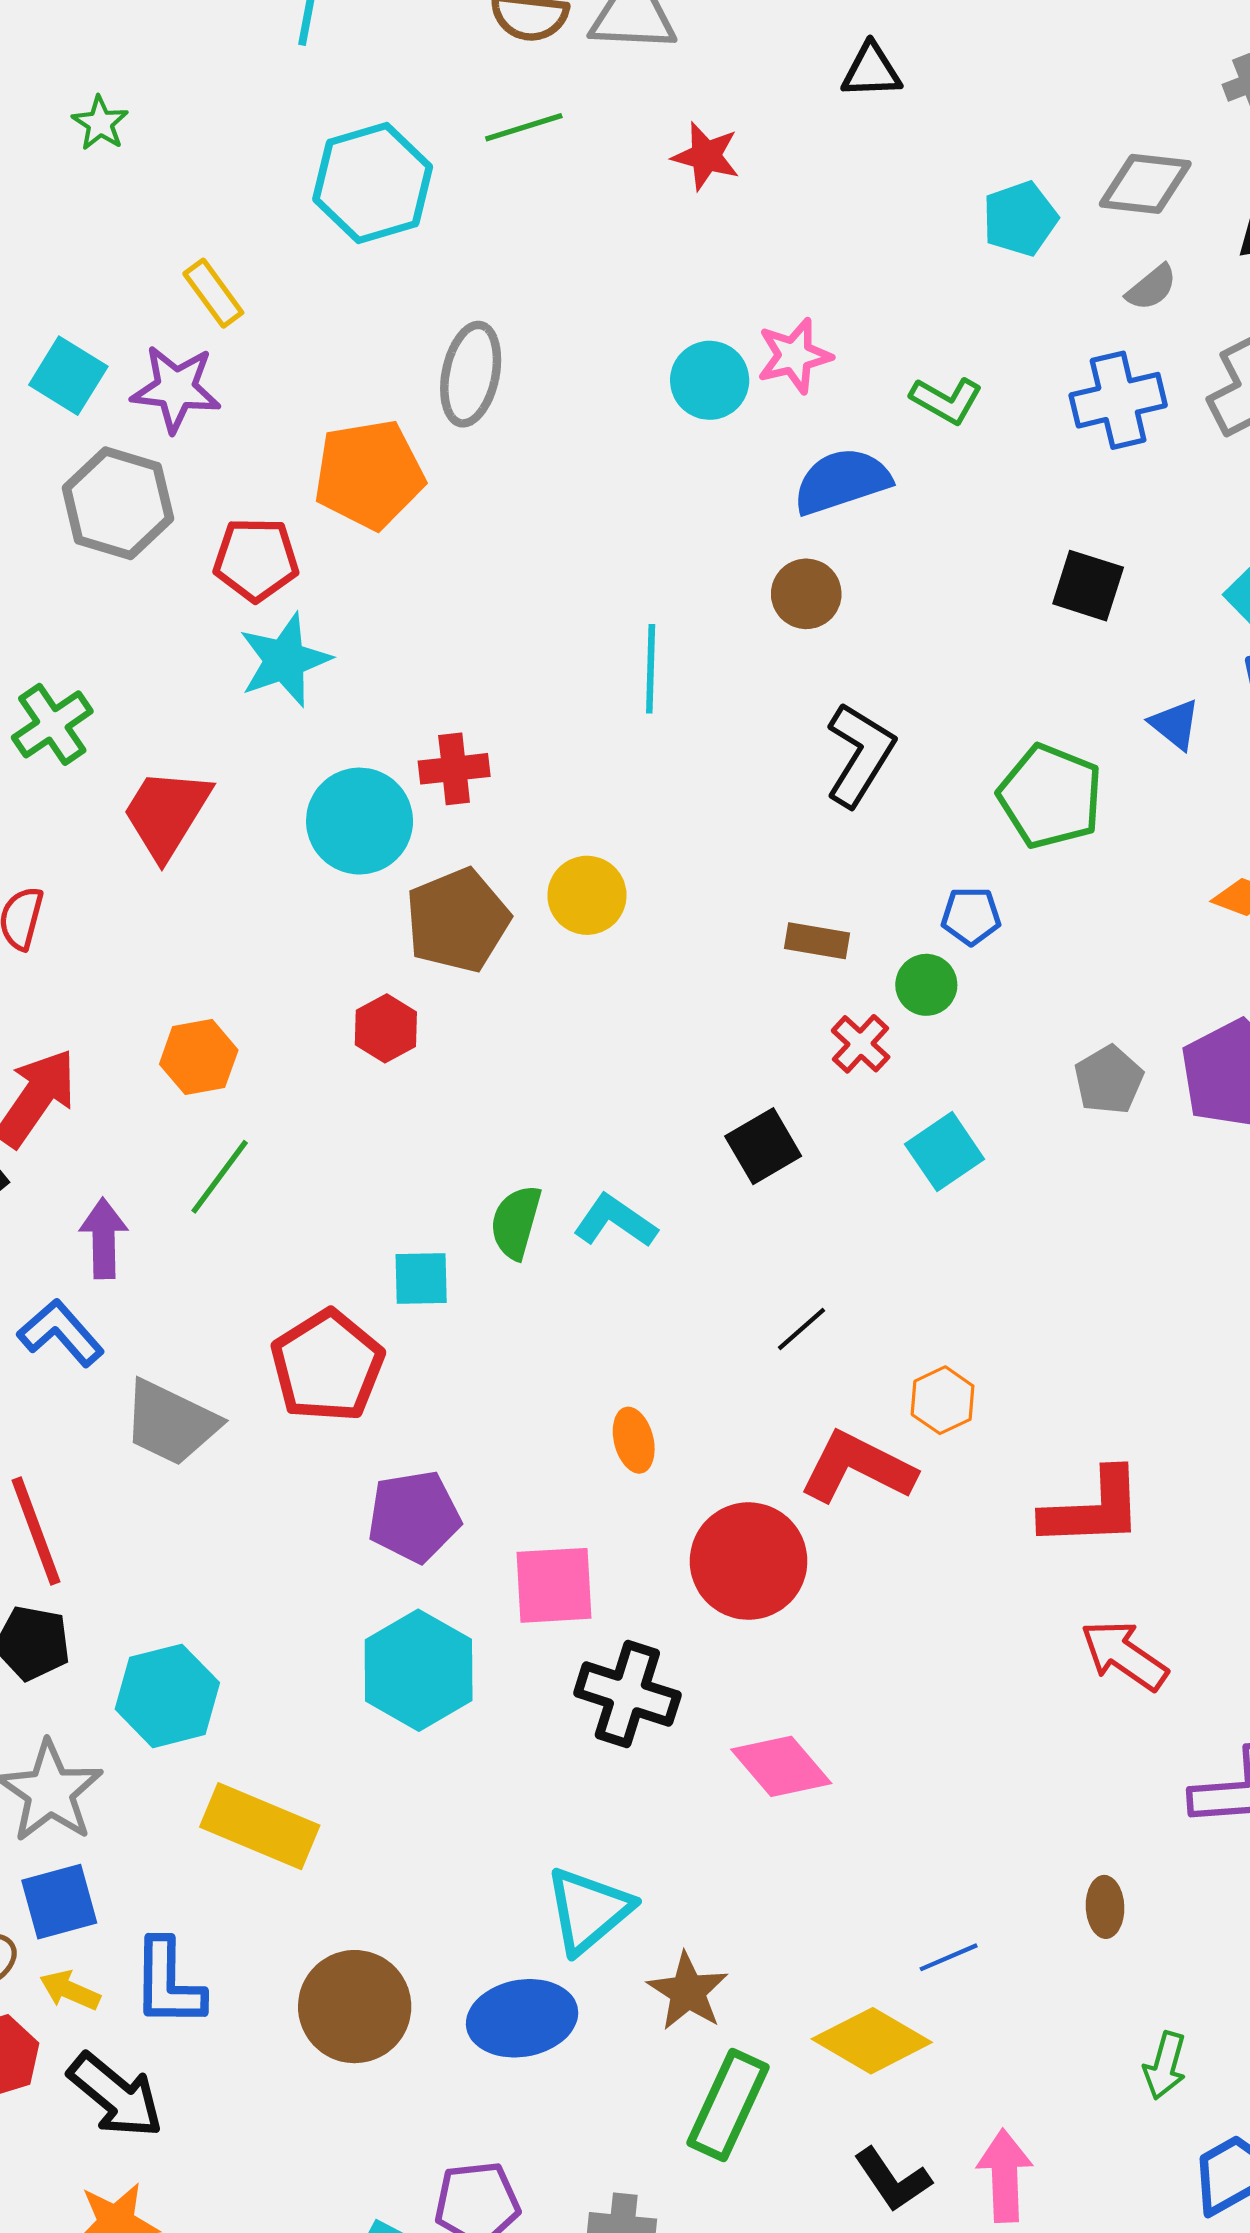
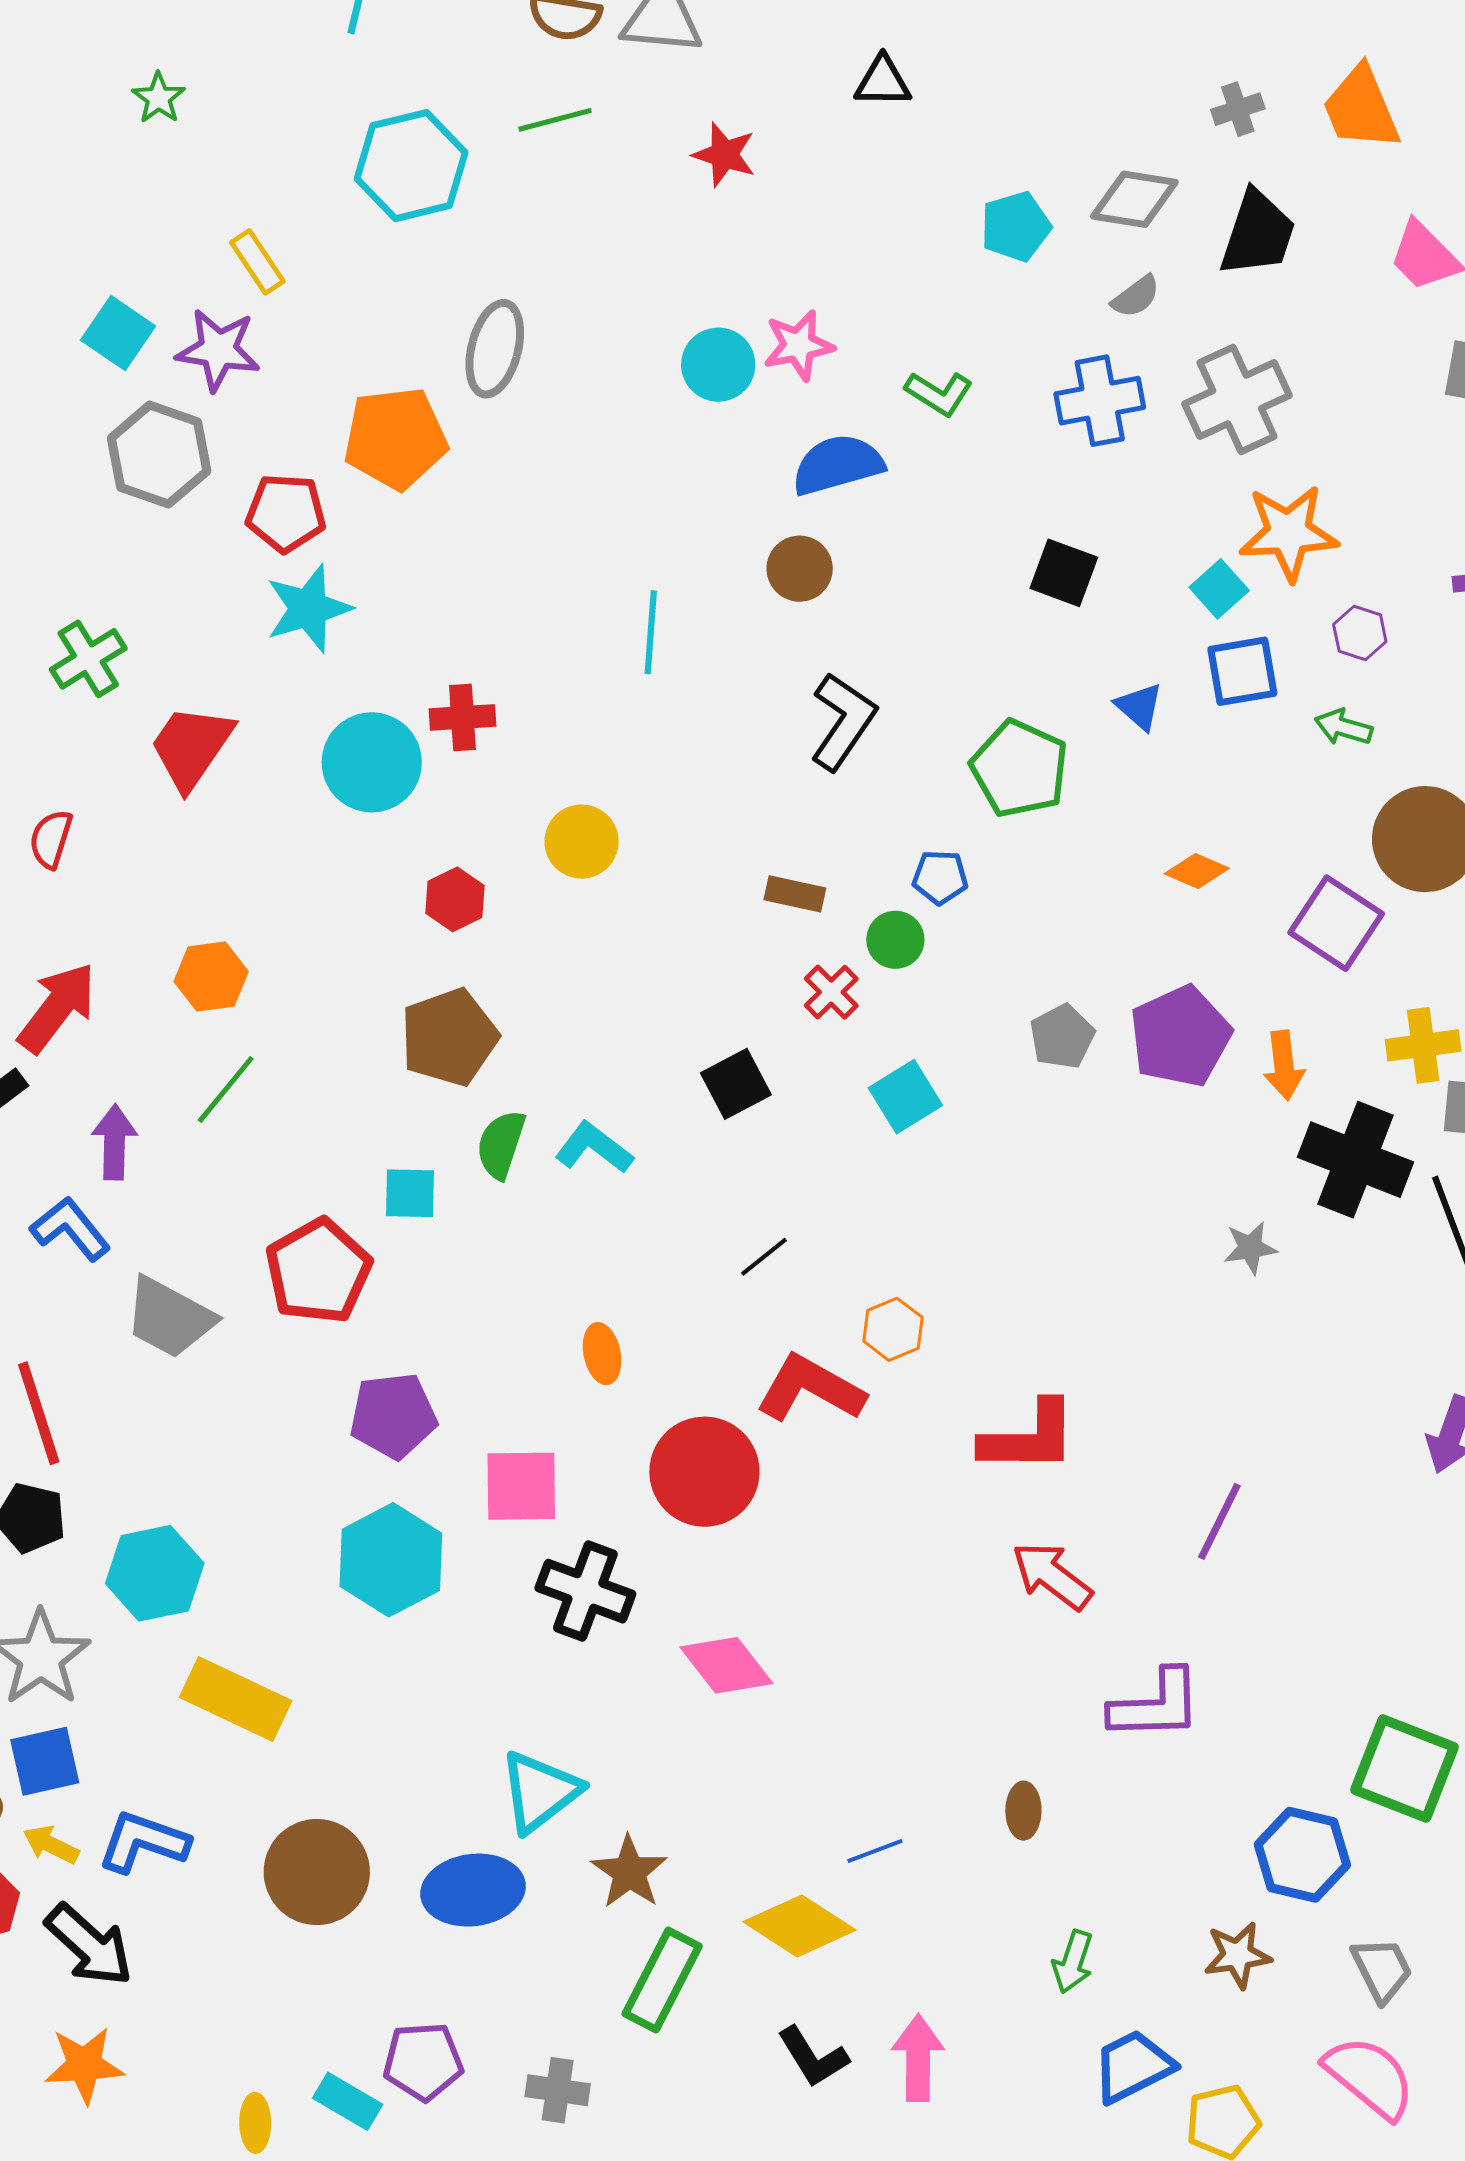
brown pentagon: (458, 920) -> (449, 1037), moved
red hexagon: (386, 1028) -> (455, 899), moved
blue L-shape: (168, 1983) -> (143, 1842), turned 106

